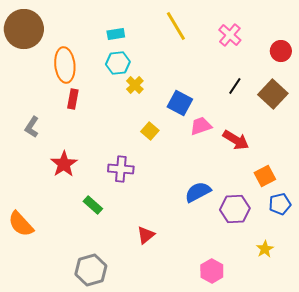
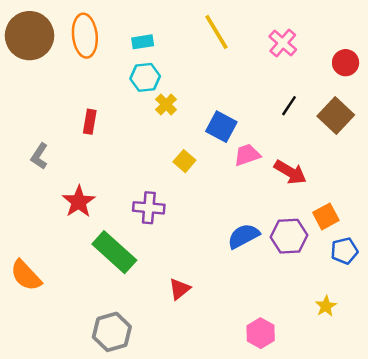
orange ellipse: (65, 65) -> (85, 36), moved
green rectangle: (93, 205) -> (114, 252), size x1.8
purple hexagon: (235, 209) -> (289, 236), moved

